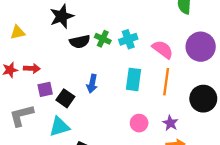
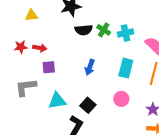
black square: (65, 98) -> (88, 105), moved
pink circle: (139, 123) -> (121, 99), moved

